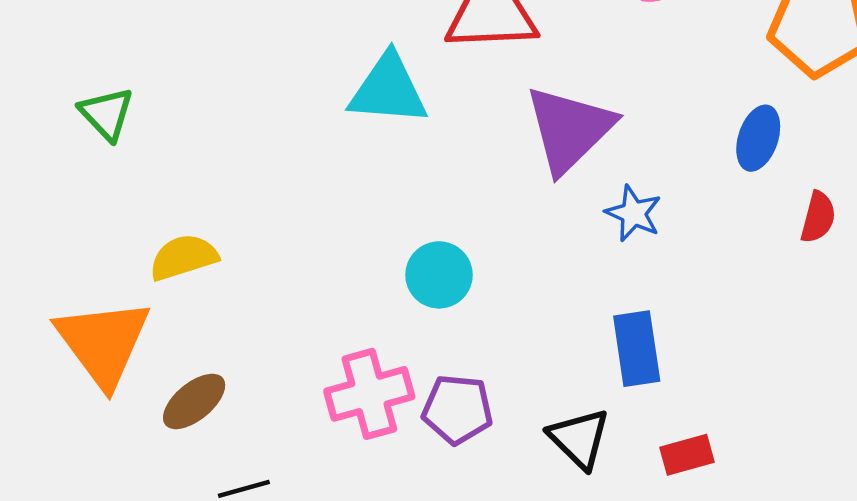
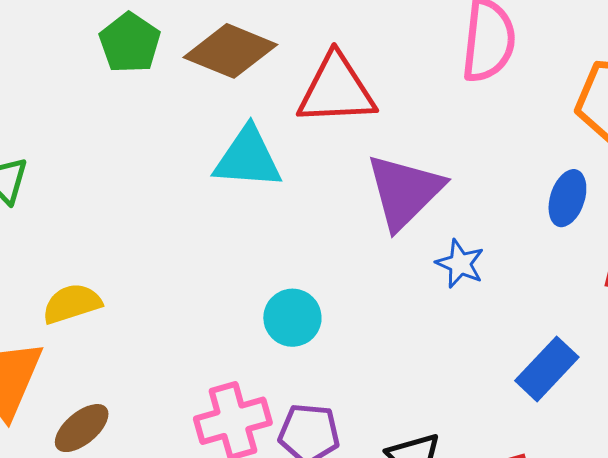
blue rectangle: (637, 349) -> (547, 369), moved, turned 52

